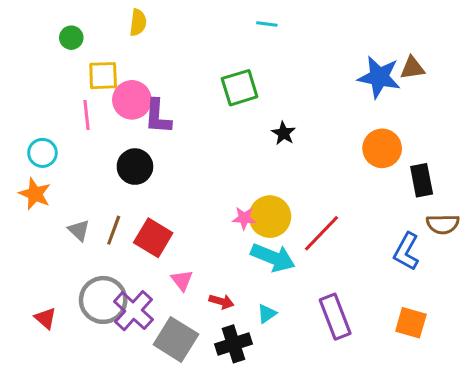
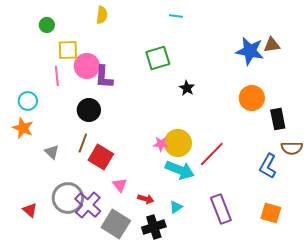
yellow semicircle: (138, 22) -> (102, 15), moved
brown line: (114, 230) -> (83, 143), moved

